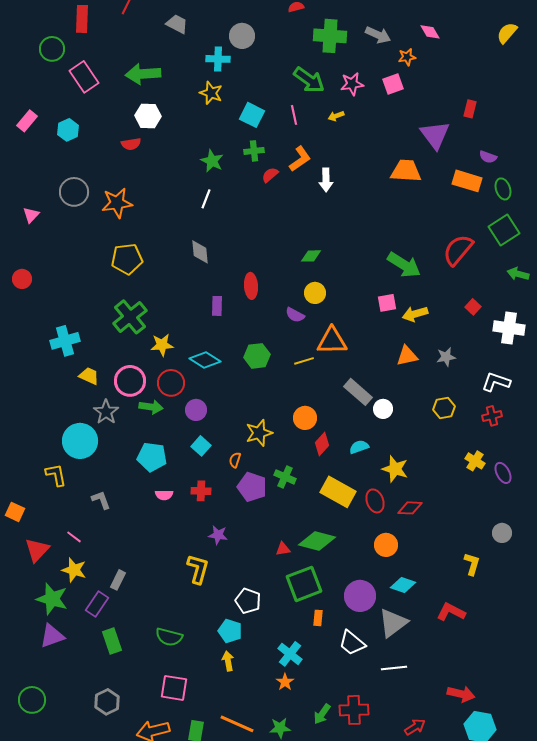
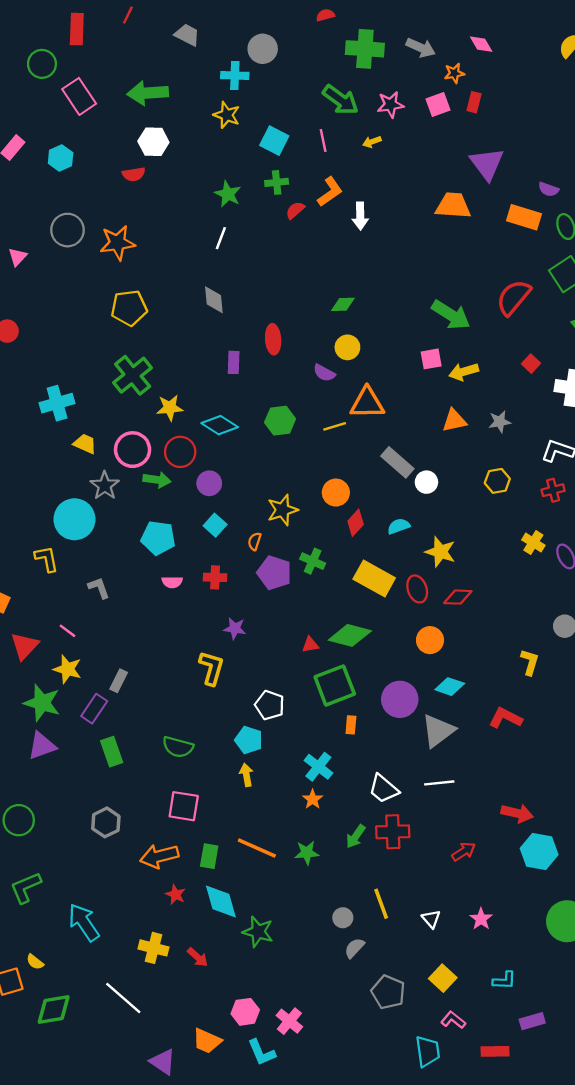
red rectangle: (470, 109) -> (474, 102), moved
white trapezoid: (352, 643) -> (383, 789), moved

